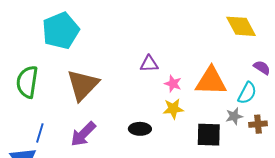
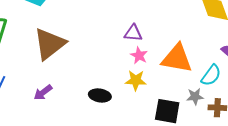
purple triangle: (149, 64) -> (133, 33), moved
purple arrow: (83, 134) -> (43, 93), size x0.7

